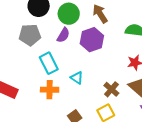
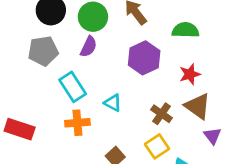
purple hexagon: (92, 40) -> (144, 58), moved

